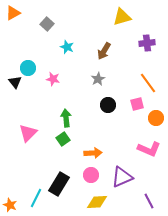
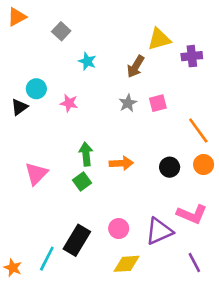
yellow triangle: (122, 17) -> (159, 39), moved
black triangle: (15, 82) -> (19, 107), turned 32
orange line: (148, 83) -> (198, 131), moved
pink square: (137, 104) -> (158, 103), moved
black circle: (108, 105) -> (170, 167), moved
orange circle: (156, 118) -> (204, 165), moved
pink L-shape: (149, 149) -> (192, 214), moved
orange arrow: (93, 153) -> (121, 163), moved

